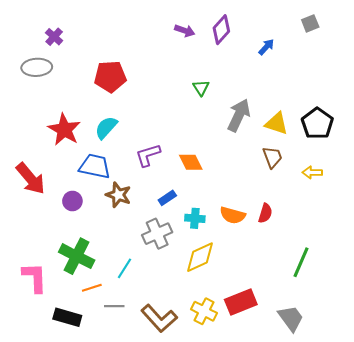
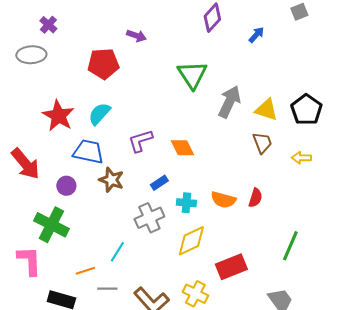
purple arrow: (185, 31) -> (136, 36), moved
green triangle: (201, 88) -> (192, 75), size x1.8
green cross: (77, 256) -> (51, 225), moved
red rectangle: (241, 302) -> (231, 267), moved

